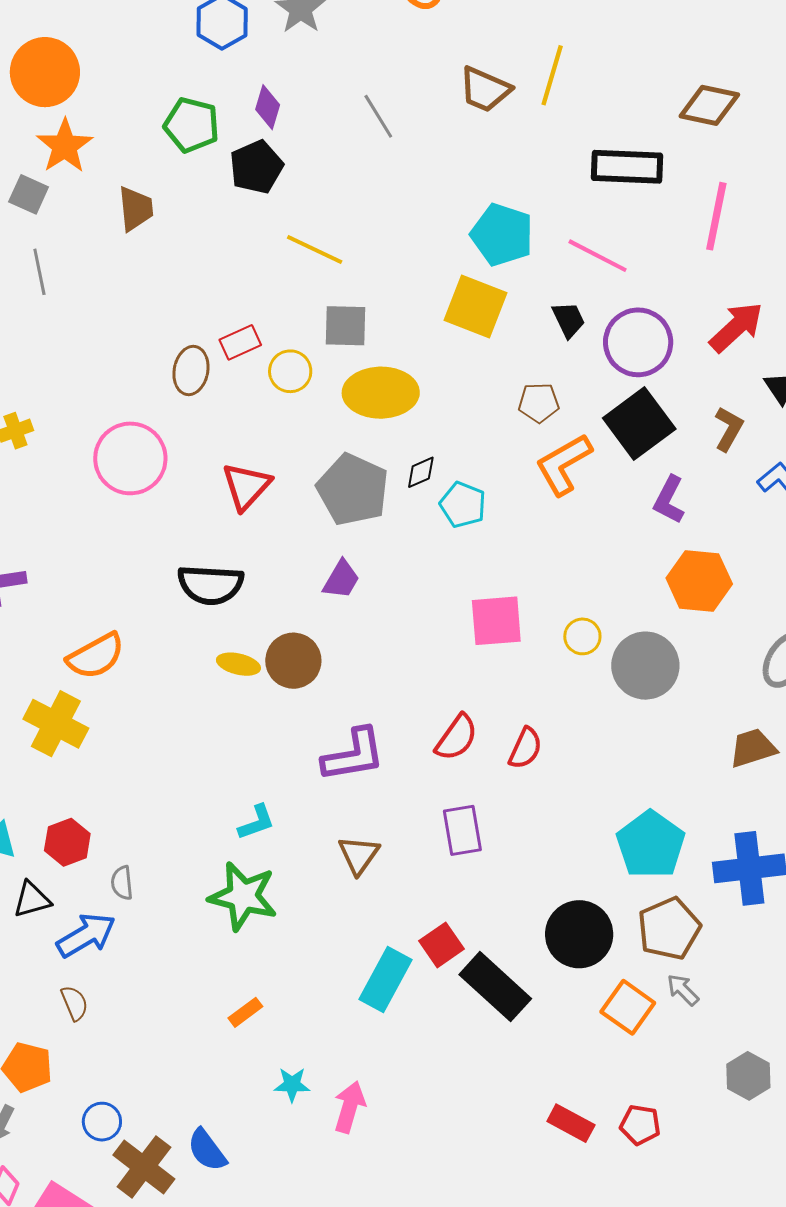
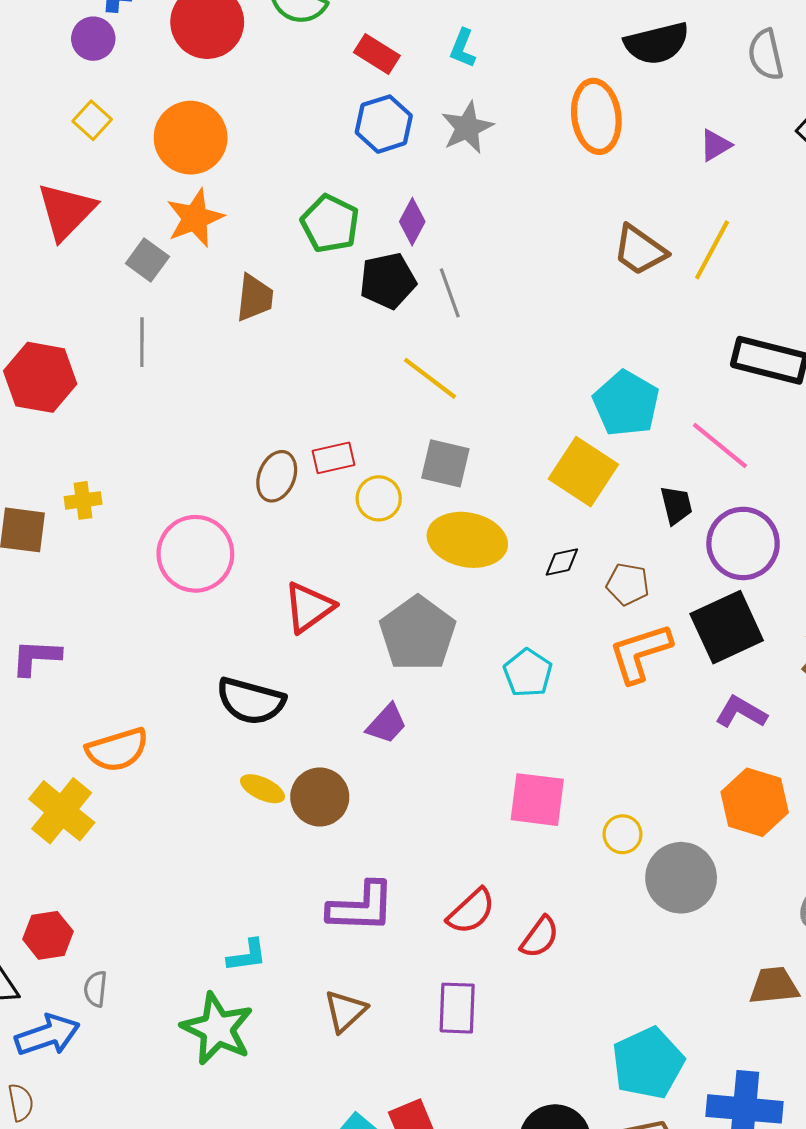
gray line: (378, 116) -> (450, 293), moved
black diamond: (421, 472) -> (562, 562), moved
purple L-shape: (669, 500) -> (741, 712), turned 81

